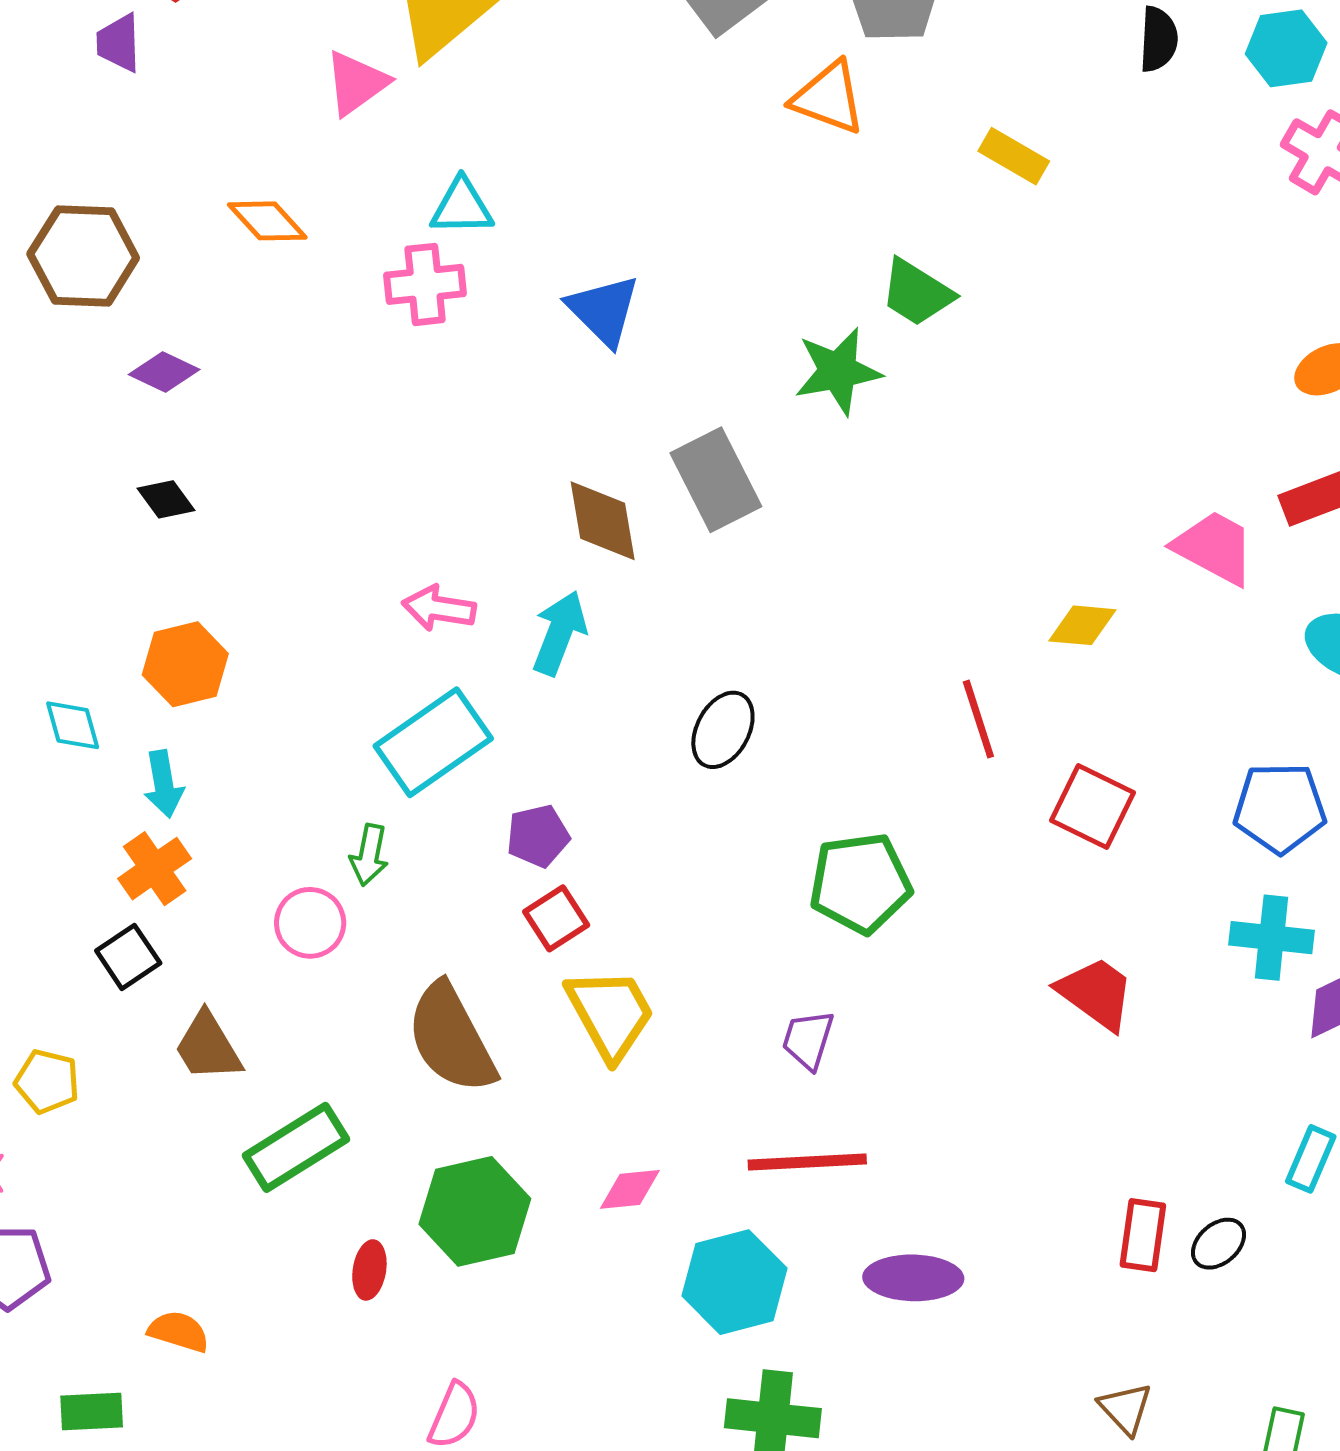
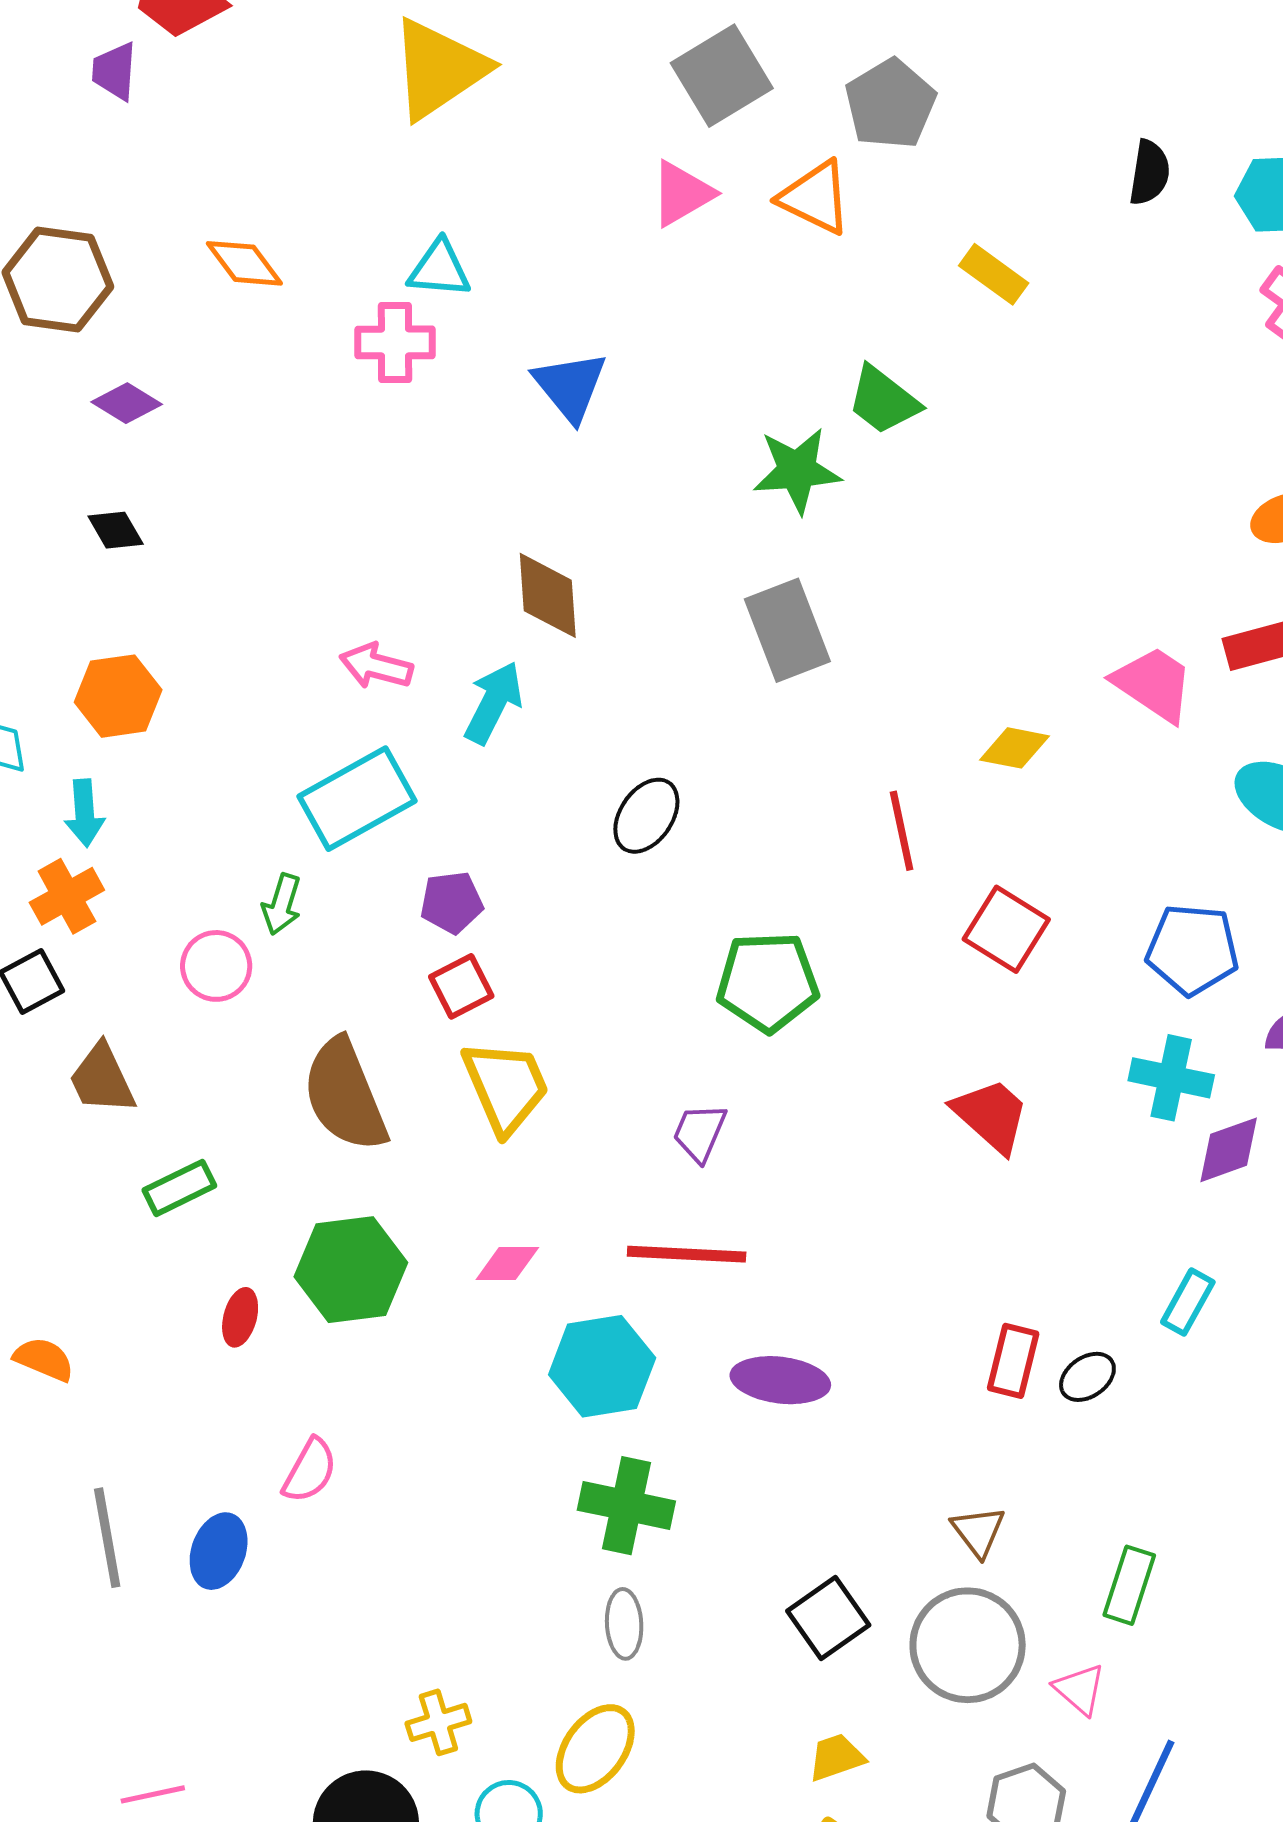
pink triangle: (356, 83) -> (682, 194), moved
gray rectangle: (716, 480) -> (787, 630), moved
green rectangle: (296, 1147) -> (179, 1188), size x0.7

